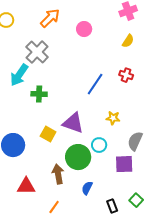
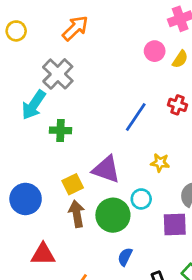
pink circle: (84, 29) -> (155, 51), moved
yellow square: (48, 134) -> (73, 184), turned 35
brown arrow: (58, 174) -> (77, 214), moved

